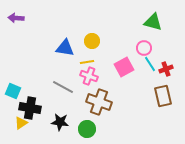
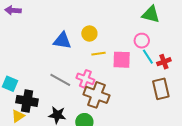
yellow line: (87, 62) -> (98, 54), moved
pink square: (124, 67) -> (122, 60), turned 30
pink cross: (89, 76) -> (85, 79), moved

